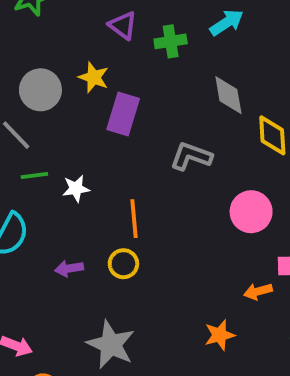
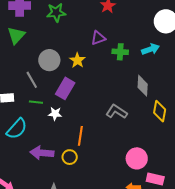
purple triangle: (123, 25) -> (98, 38), turned 49
purple rectangle: (123, 114) -> (65, 88), moved
pink circle: (251, 212) -> (137, 158), moved
purple arrow: (69, 268) -> (42, 153), size x1.6

